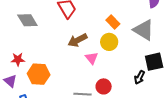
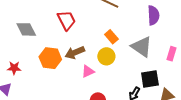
pink triangle: (92, 58) -> (88, 71), turned 40
orange hexagon: (39, 74) -> (50, 58), moved

